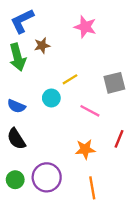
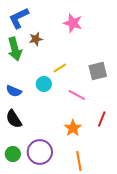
orange star: (85, 149) -> (73, 128), turned -30

